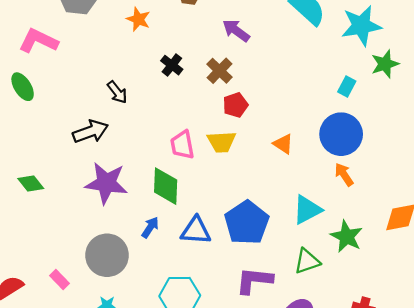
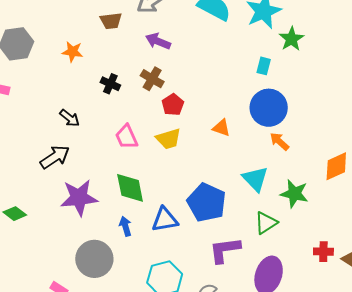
pink trapezoid: (182, 145) -> (127, 137), moved
cyan triangle: (307, 210) -> (255, 179), turned -32
blue arrow: (150, 227) -> (125, 226), turned -36

